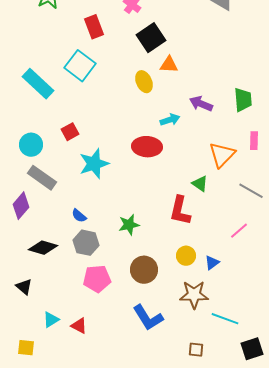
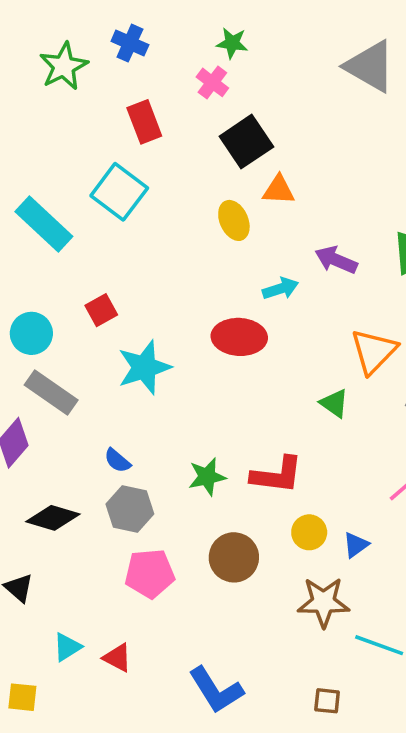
red L-shape: (180, 211) -> (277, 475), moved, turned -96
blue L-shape: (148, 318) -> (216, 690), moved

